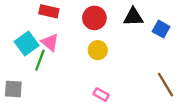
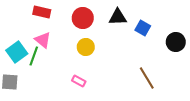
cyan square: (27, 43) -> (17, 52), moved
pink rectangle: (101, 95) -> (79, 81), moved

